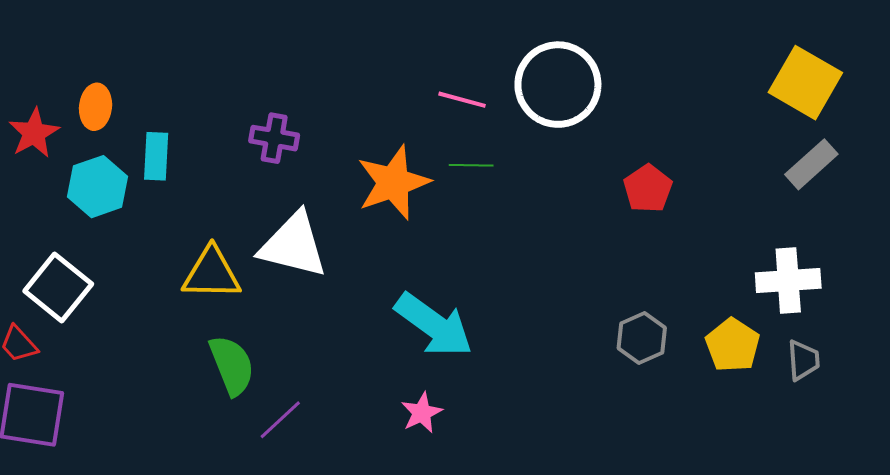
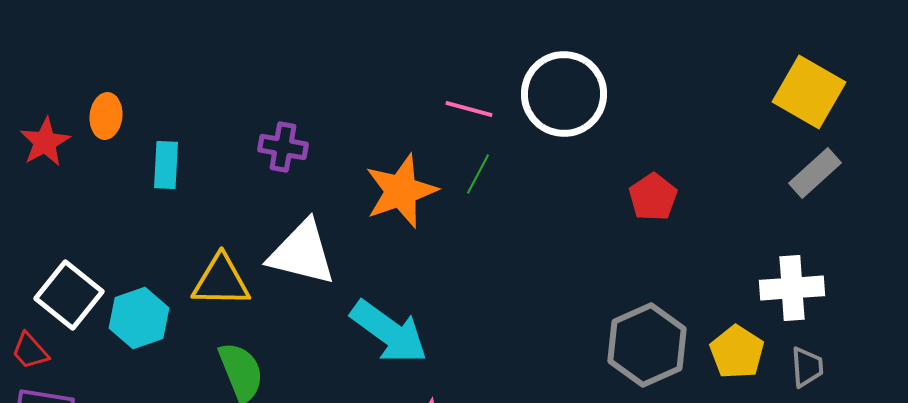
green line: (471, 165) -> (478, 174), turned -63
cyan hexagon: (98, 187) -> (139, 318), moved
cyan arrow: (434, 325) -> (389, 332), moved
gray hexagon: (642, 338) -> (647, 345), size x1.6

